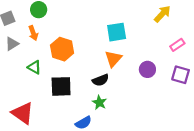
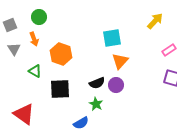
gray triangle: (12, 44) -> (14, 49), turned -32
orange triangle: (113, 59) -> (120, 61), moved
purple circle: (147, 69) -> (116, 85), moved

